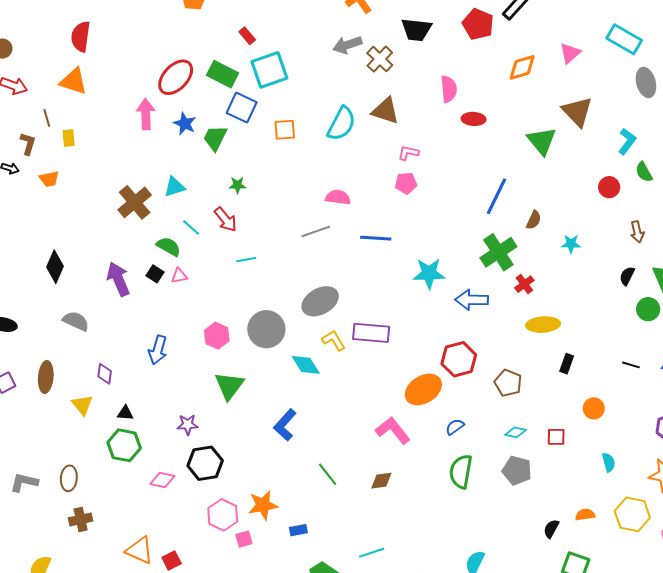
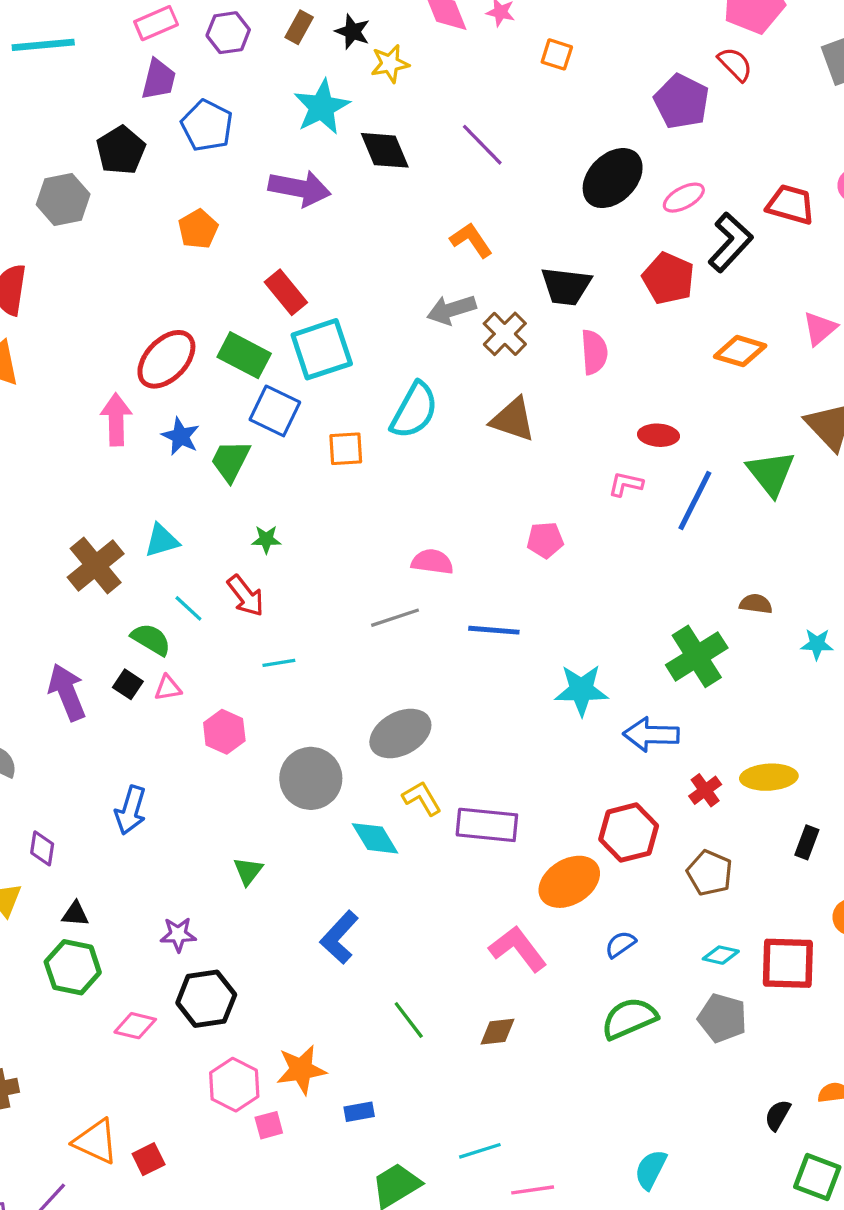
red rectangle: (247, 36) -> (286, 292), size x1.5
orange diamond: (522, 67) -> (740, 351), turned 32
pink semicircle: (449, 89) -> (594, 352), moved
cyan semicircle: (341, 124) -> (414, 410), moved
pink L-shape: (408, 153) -> (626, 484), moved
blue line: (496, 196) -> (695, 501), moved
brown semicircle: (534, 220) -> (756, 604), turned -108
red cross: (524, 284) -> (705, 790), moved
purple rectangle: (371, 333) -> (487, 825), moved
pink hexagon: (217, 336) -> (224, 732), moved
green triangle: (229, 386) -> (248, 871), size x0.6
red square: (556, 437) -> (788, 963), size x1.8
green semicircle: (461, 471) -> (629, 1018), turned 56

